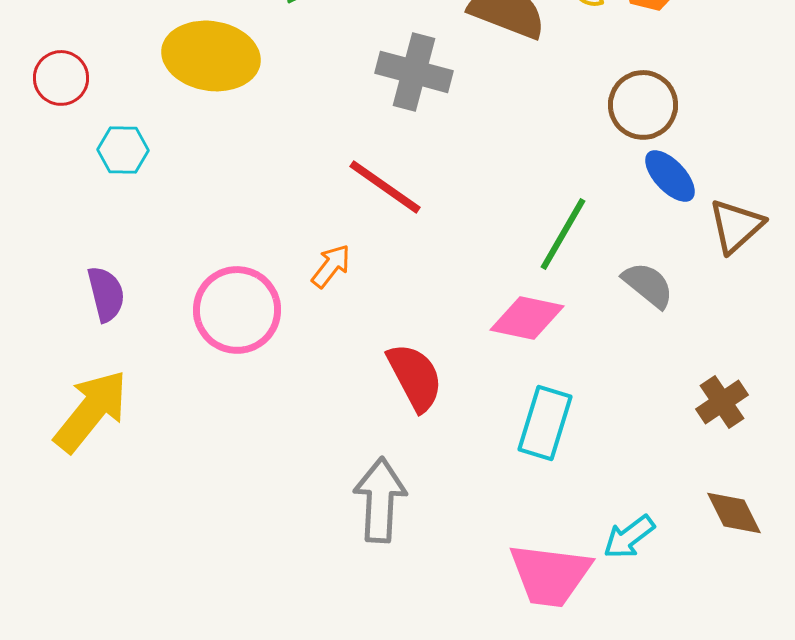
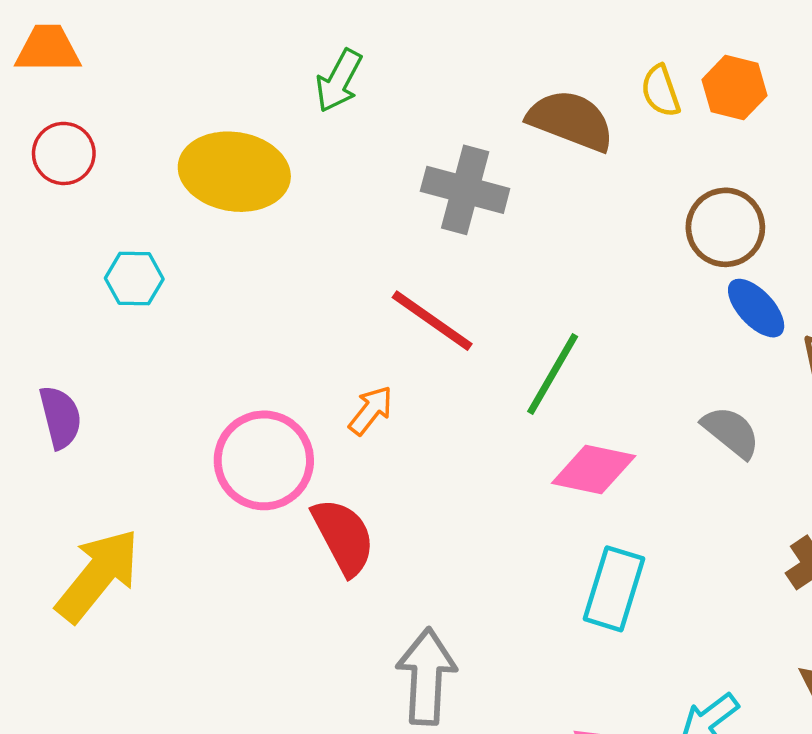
red circle: (61, 78) -> (64, 153), moved
green line: (563, 234) -> (553, 374), moved
purple semicircle: (106, 294) -> (60, 417), moved
red semicircle: (415, 377) -> (343, 537), moved

